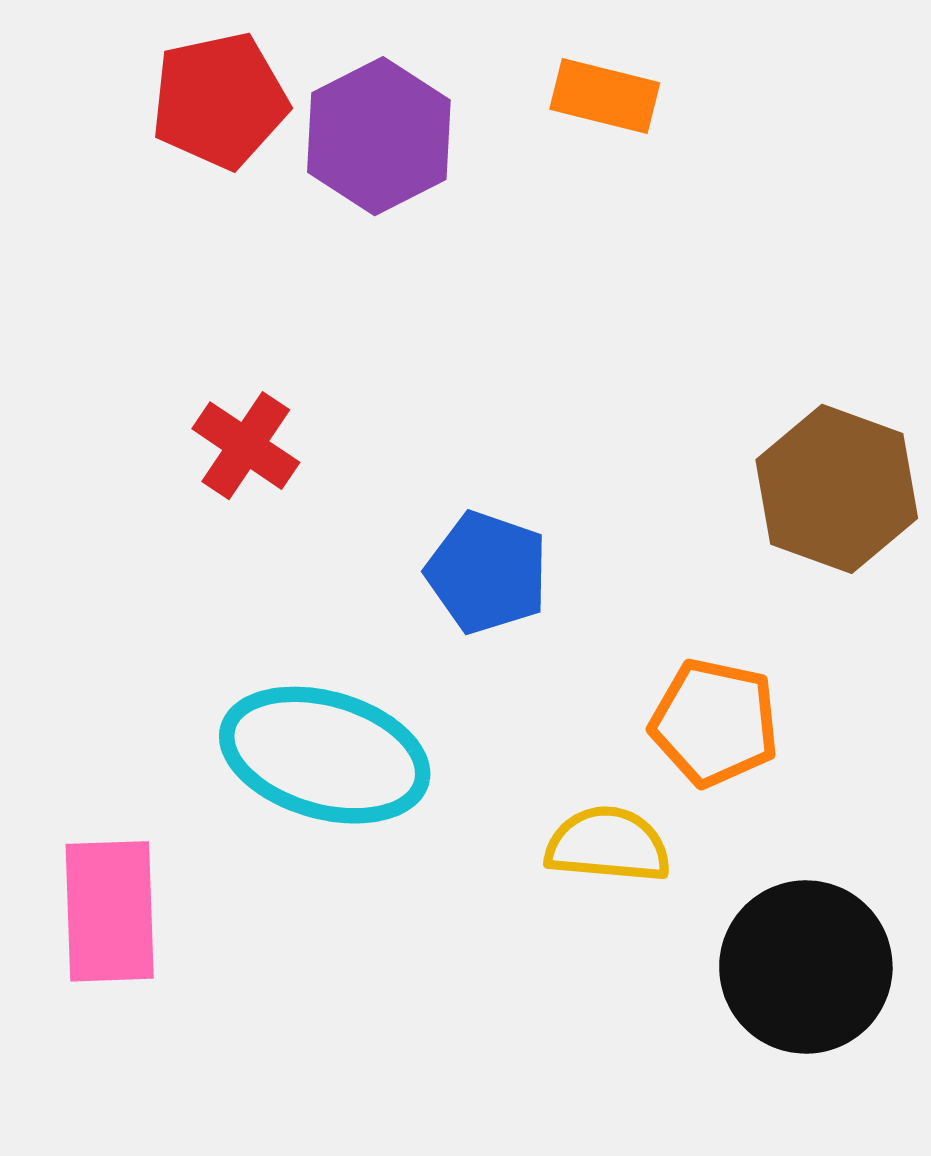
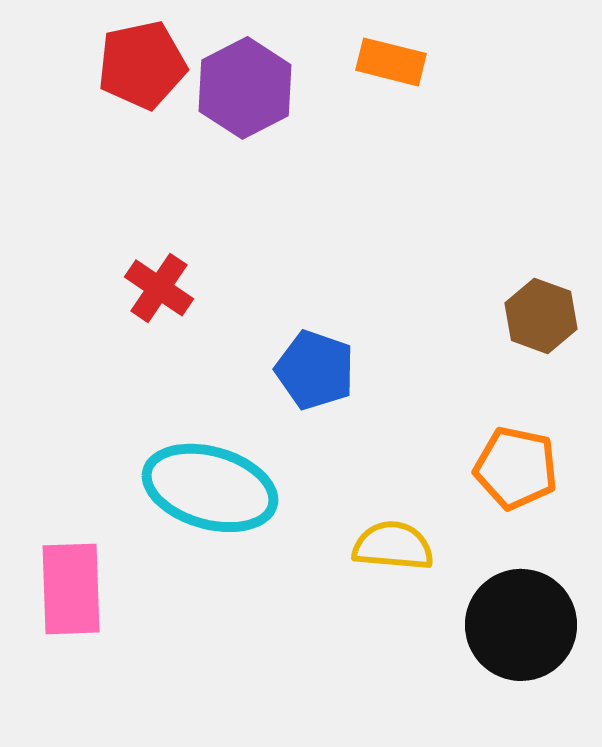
brown hexagon: (837, 489) -> (541, 316), size x0.7
orange pentagon: (715, 723) -> (516, 468), moved

